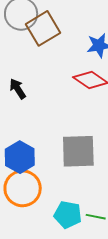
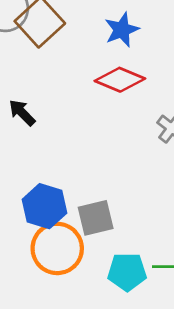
gray square: (78, 151) -> (96, 218), moved, size x0.7

